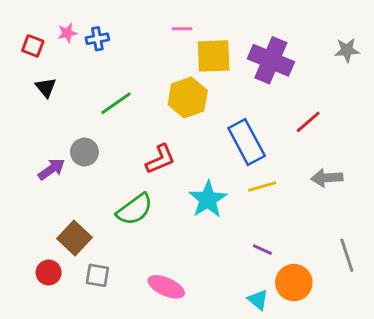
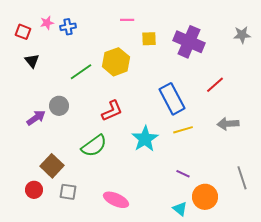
yellow square: (214, 56) -> (149, 39), size x0.6
yellow hexagon: (188, 98) -> (116, 62), moved

